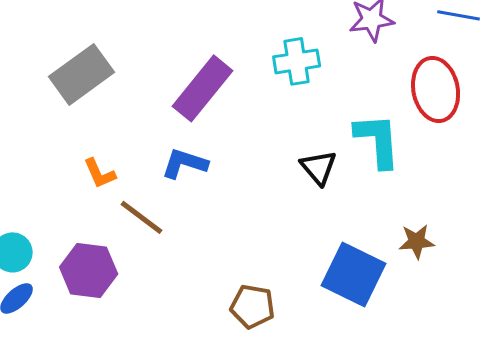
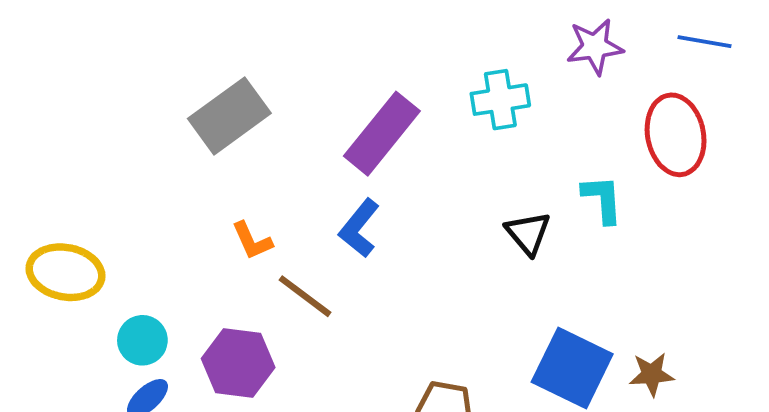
cyan L-shape: (378, 140) -> (602, 199), size x0.7
blue L-shape: (185, 163) -> (359, 228), turned -69
brown star: (417, 241) -> (652, 374), moved

